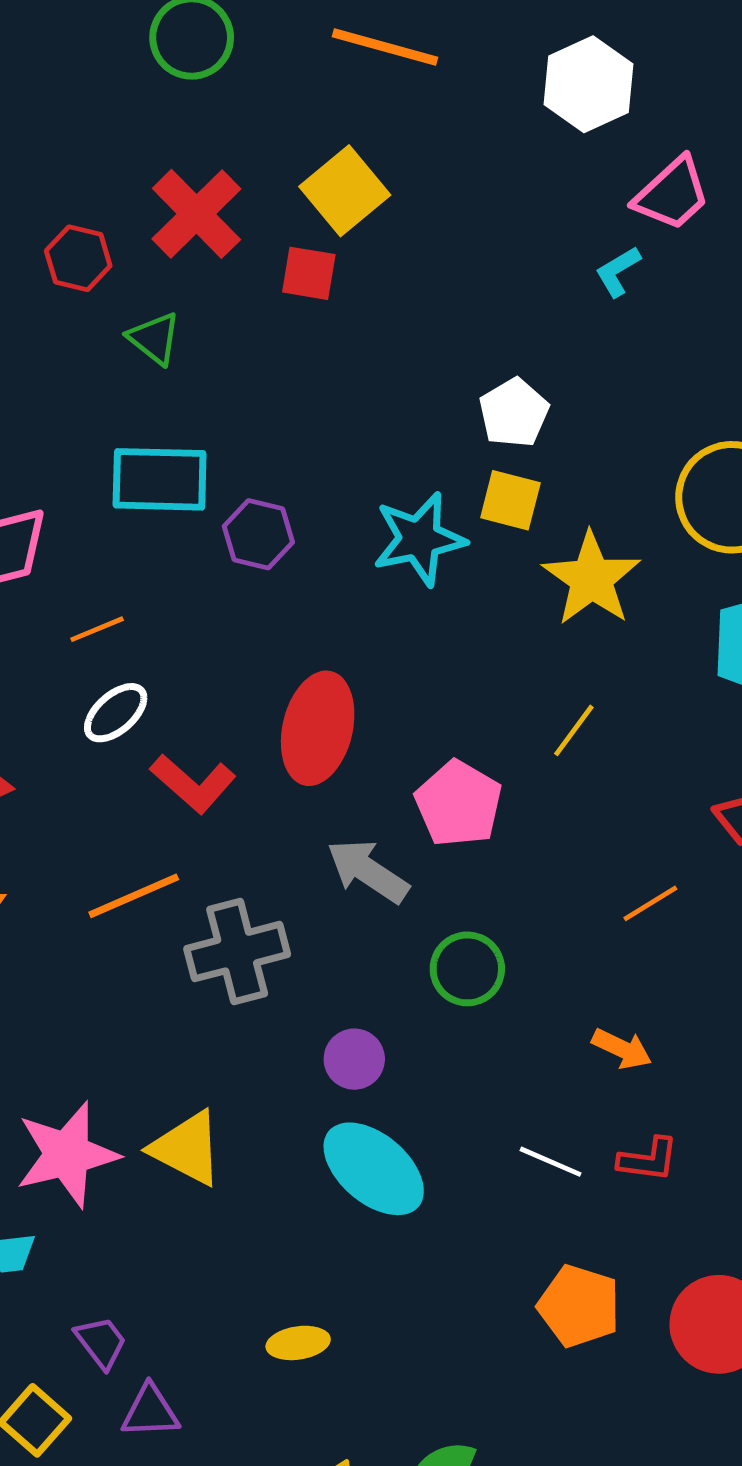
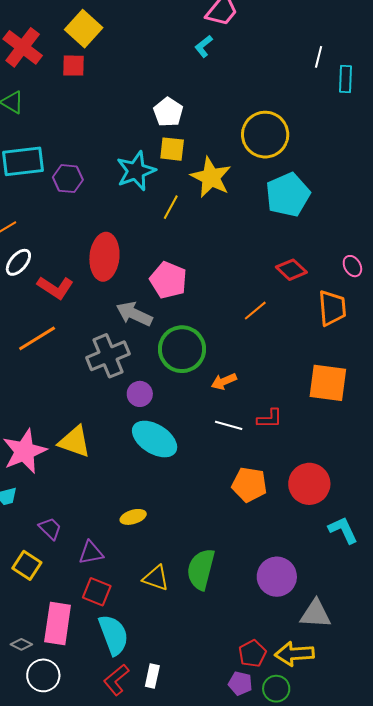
yellow line: (574, 730) -> (171, 207), moved
gray cross: (237, 952) -> (108, 356), moved
green circle: (467, 969) -> (182, 349), size x1.5
orange arrow: (622, 1049) -> (224, 381), moved, turned 140
purple triangle: (150, 1411) -> (91, 553), moved

